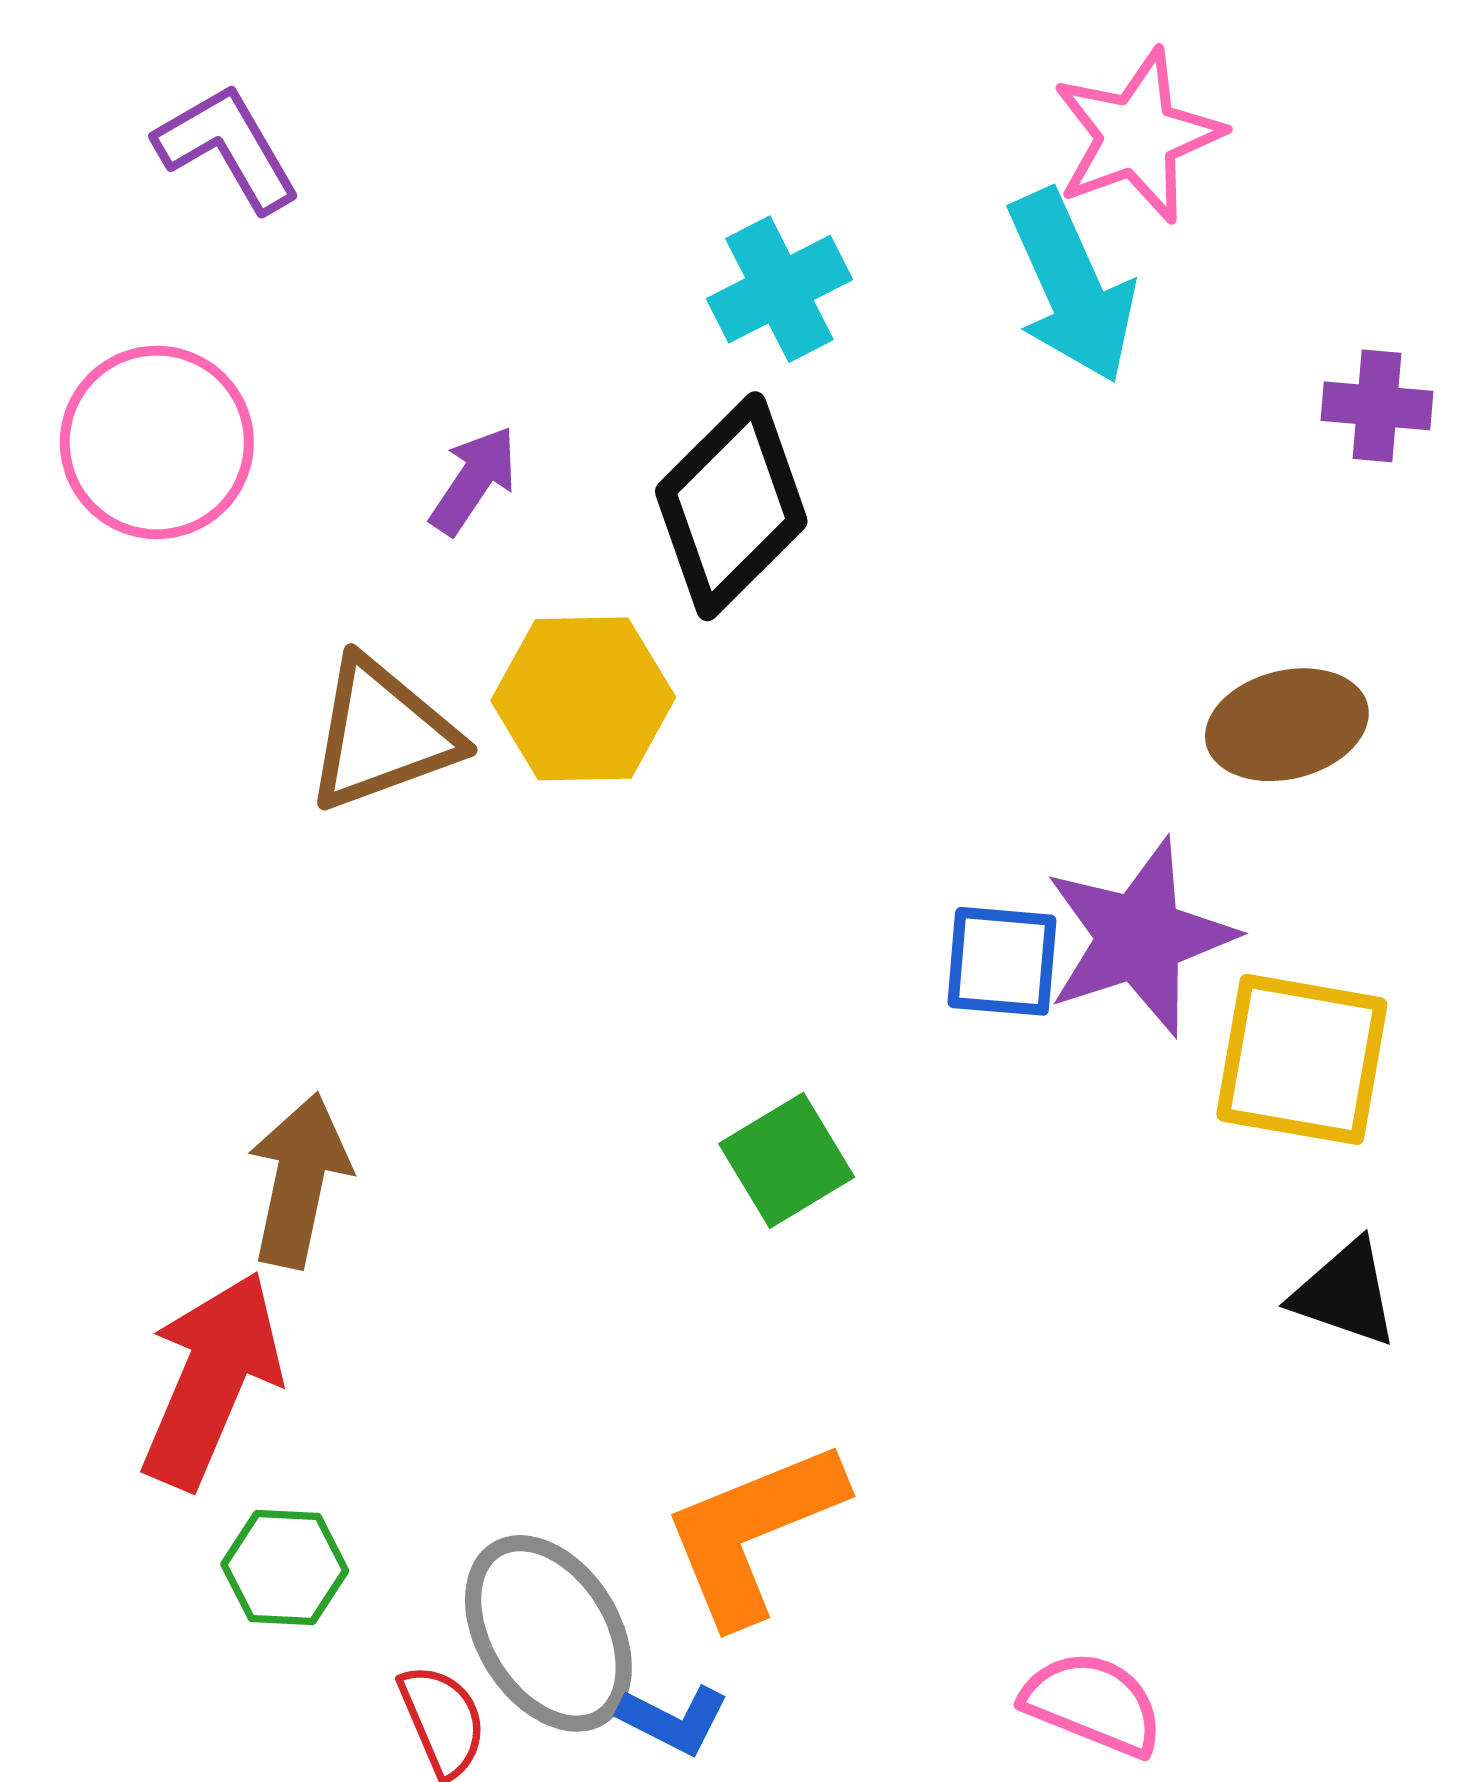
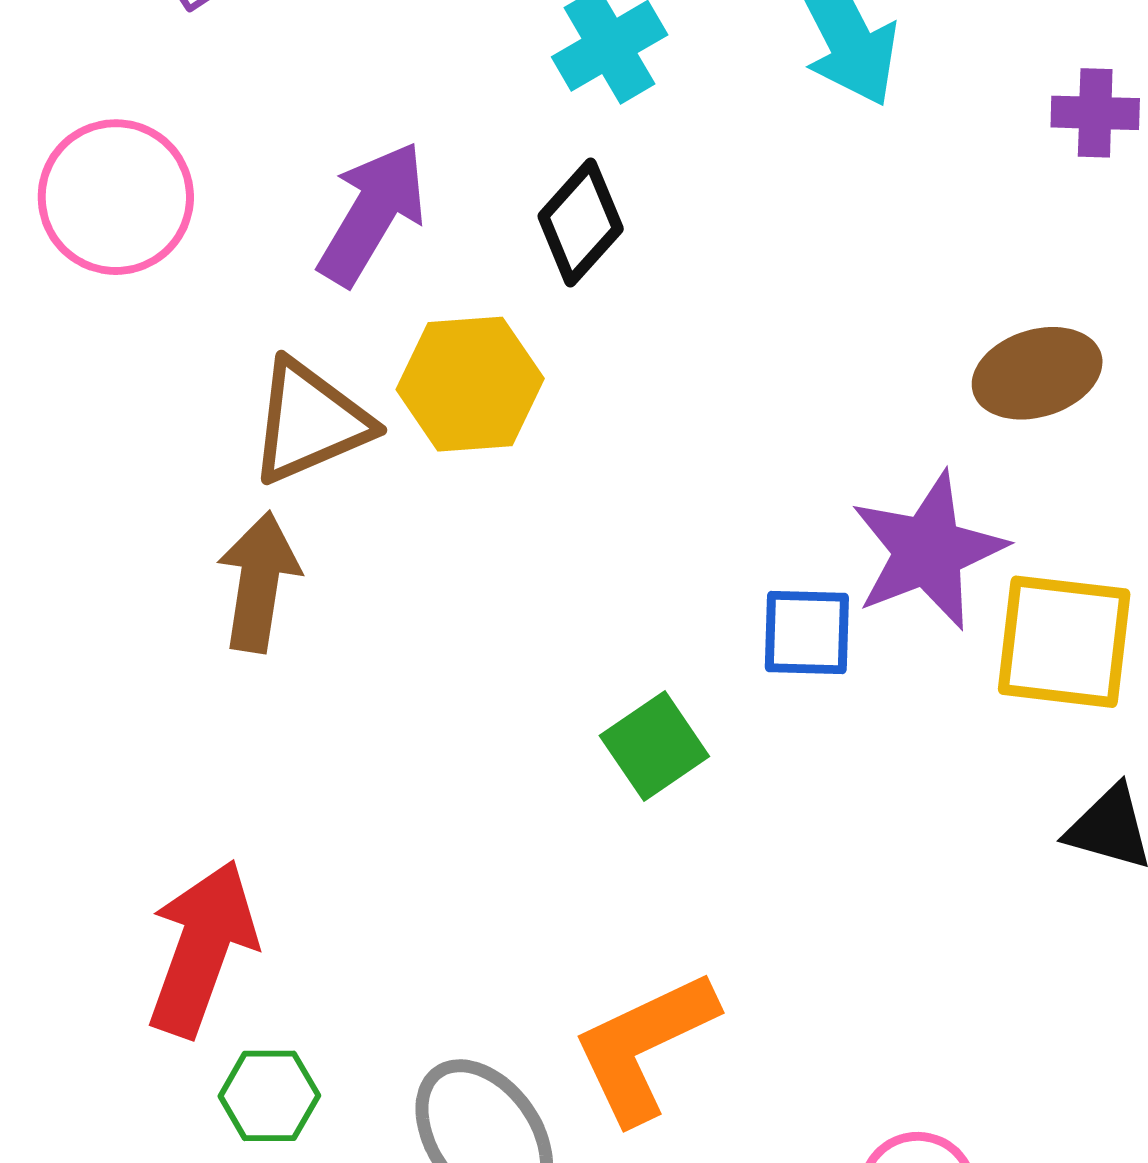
purple arrow: (474, 480) -> (372, 213), size x1.6
black diamond: (731, 506) -> (581, 223), size x0.7
blue square: (1002, 961) -> (807, 633), moved
brown arrow: (299, 1180) -> (259, 582), moved

